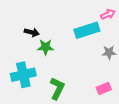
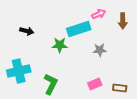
green star: (46, 47) -> (60, 45), moved

